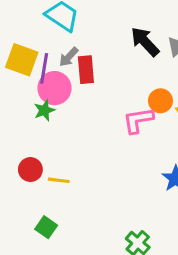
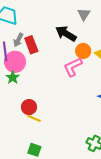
black arrow: (145, 42) -> (66, 34), moved
red circle: (30, 170) -> (29, 107), moved
yellow line: (59, 180) -> (34, 118), turned 32

